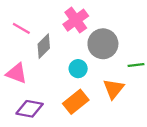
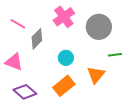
gray circle: (103, 44) -> (99, 27), moved
purple diamond: (30, 109) -> (25, 92), turned 30

